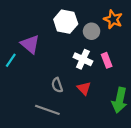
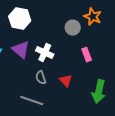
white hexagon: (66, 22) -> (20, 19), moved
purple triangle: (30, 44) -> (21, 50), moved
white cross: (83, 59) -> (45, 53), moved

